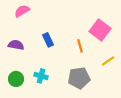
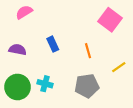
pink square: (100, 30) -> (110, 20), moved
green circle: (16, 79) -> (18, 87), size x1.5

